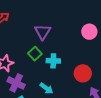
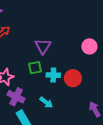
green square: (35, 54) -> (35, 68), turned 32
red circle: (83, 73) -> (73, 78), moved

